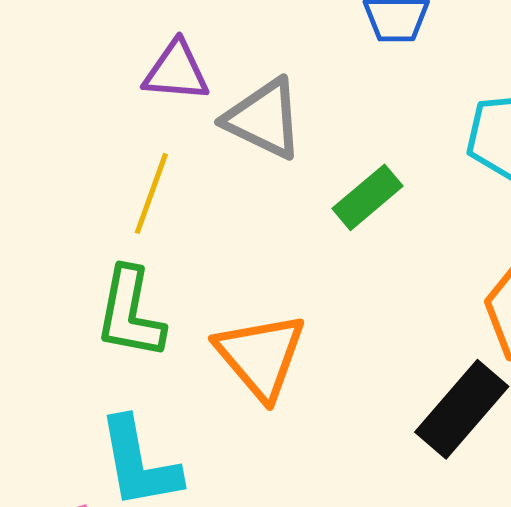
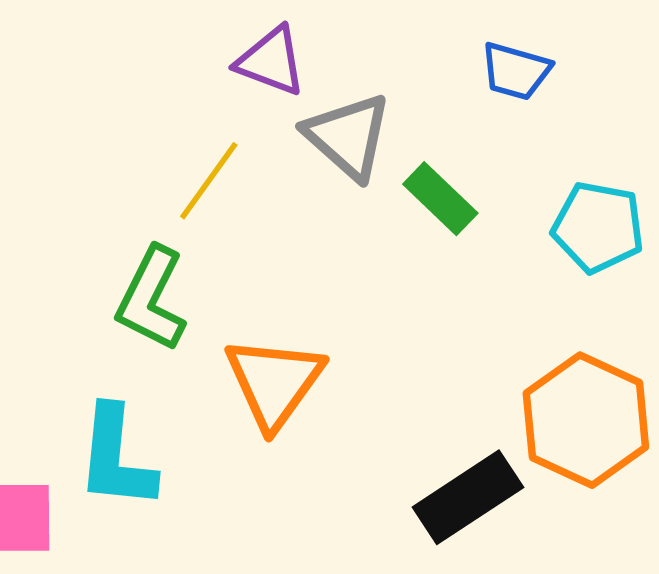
green rectangle: (368, 197) -> (440, 199), moved, turned 68

